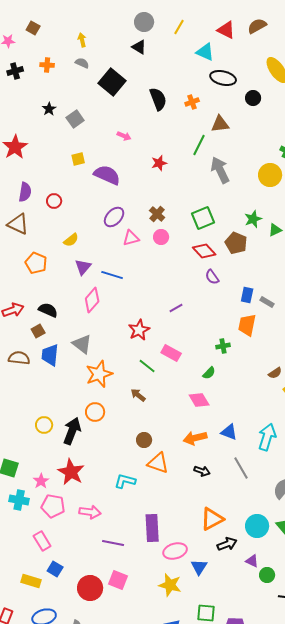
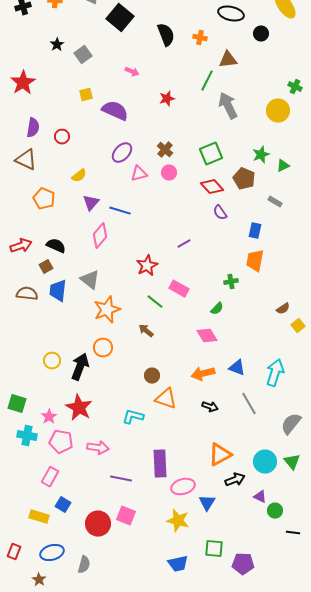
orange cross: (192, 102) -> (200, 38), turned 32
gray rectangle: (267, 302) -> (275, 202), moved
pink rectangle: (42, 541) -> (50, 477), turned 60

